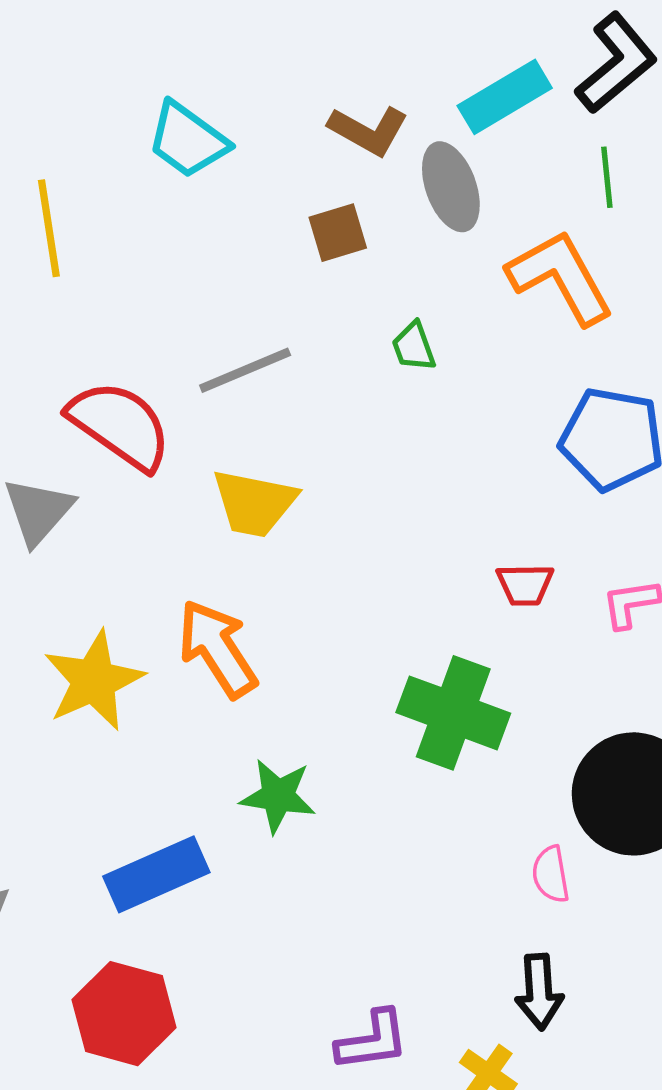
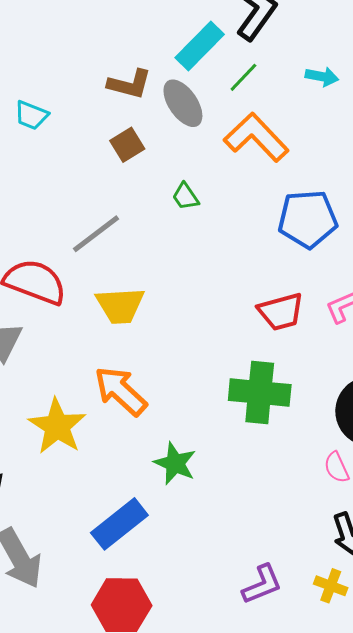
cyan trapezoid: (188, 140) -> (31, 115), size x0.7
green line: (607, 177) -> (243, 77), moved, turned 64
red trapezoid: (525, 585) -> (281, 312), size x1.4
green star: (278, 796) -> (175, 463), turned 30

